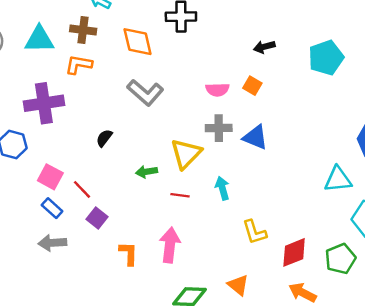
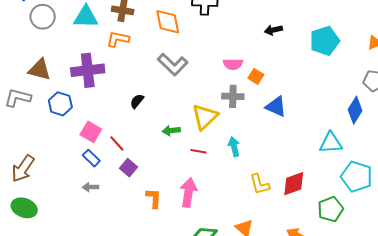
orange square: (252, 86) -> (256, 76), moved
blue triangle: (255, 137) -> (276, 107), moved
gray arrow: (52, 243) -> (90, 187), size x0.7
red diamond: (294, 252) -> (294, 184), moved

